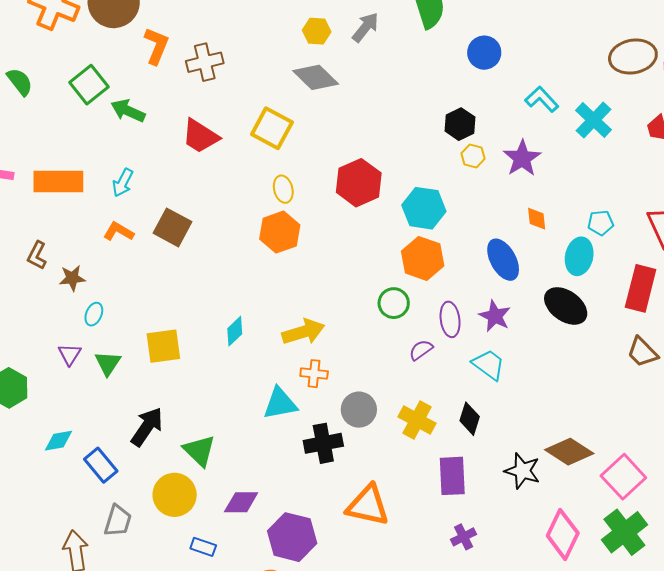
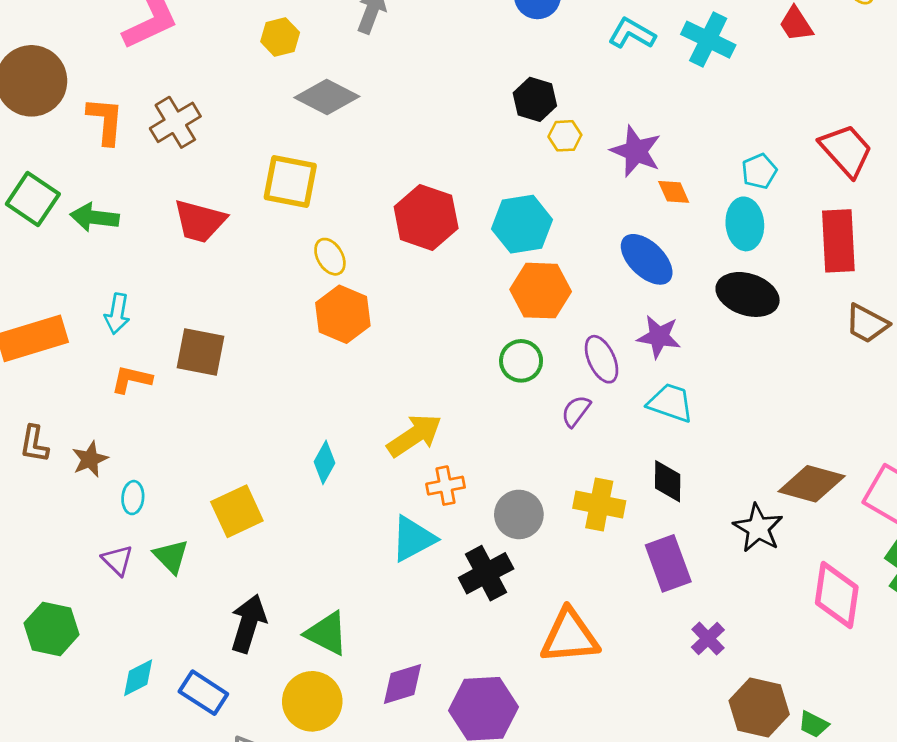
yellow hexagon: (317, 31) -> (280, 37), moved
purple star: (522, 158) -> (636, 151), moved
black star: (522, 471) -> (758, 528), turned 30

